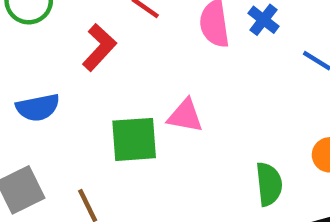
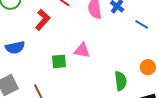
green square: (134, 139) -> (59, 61), size x0.7

